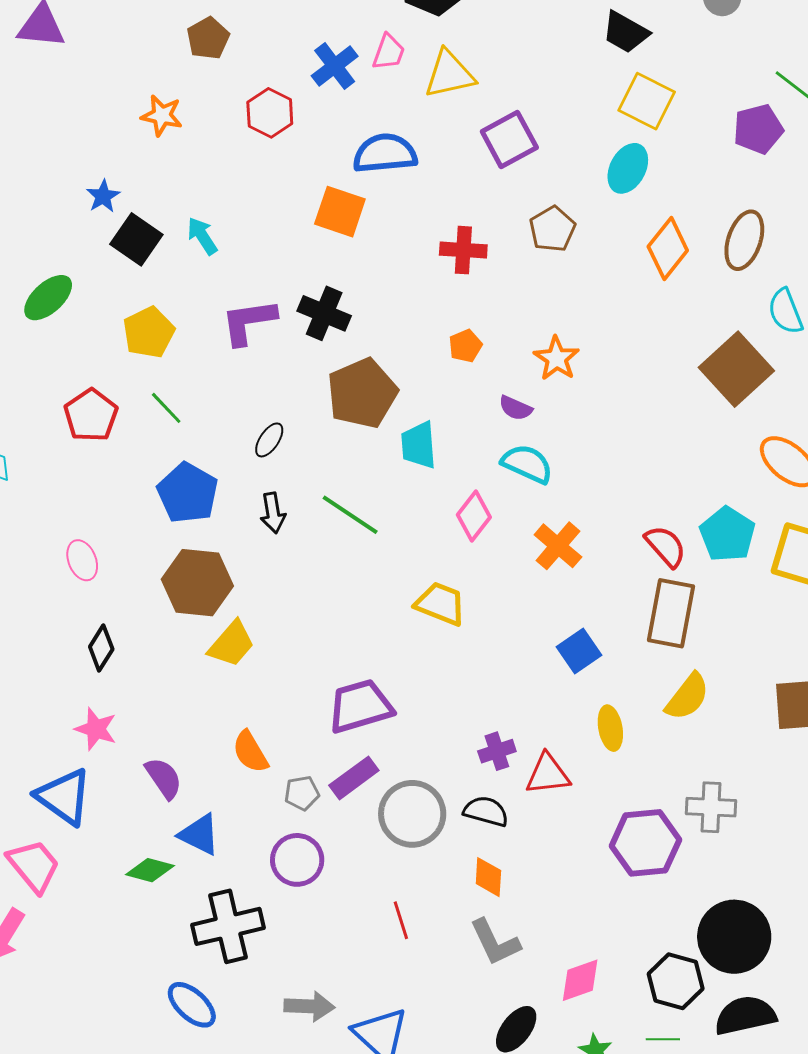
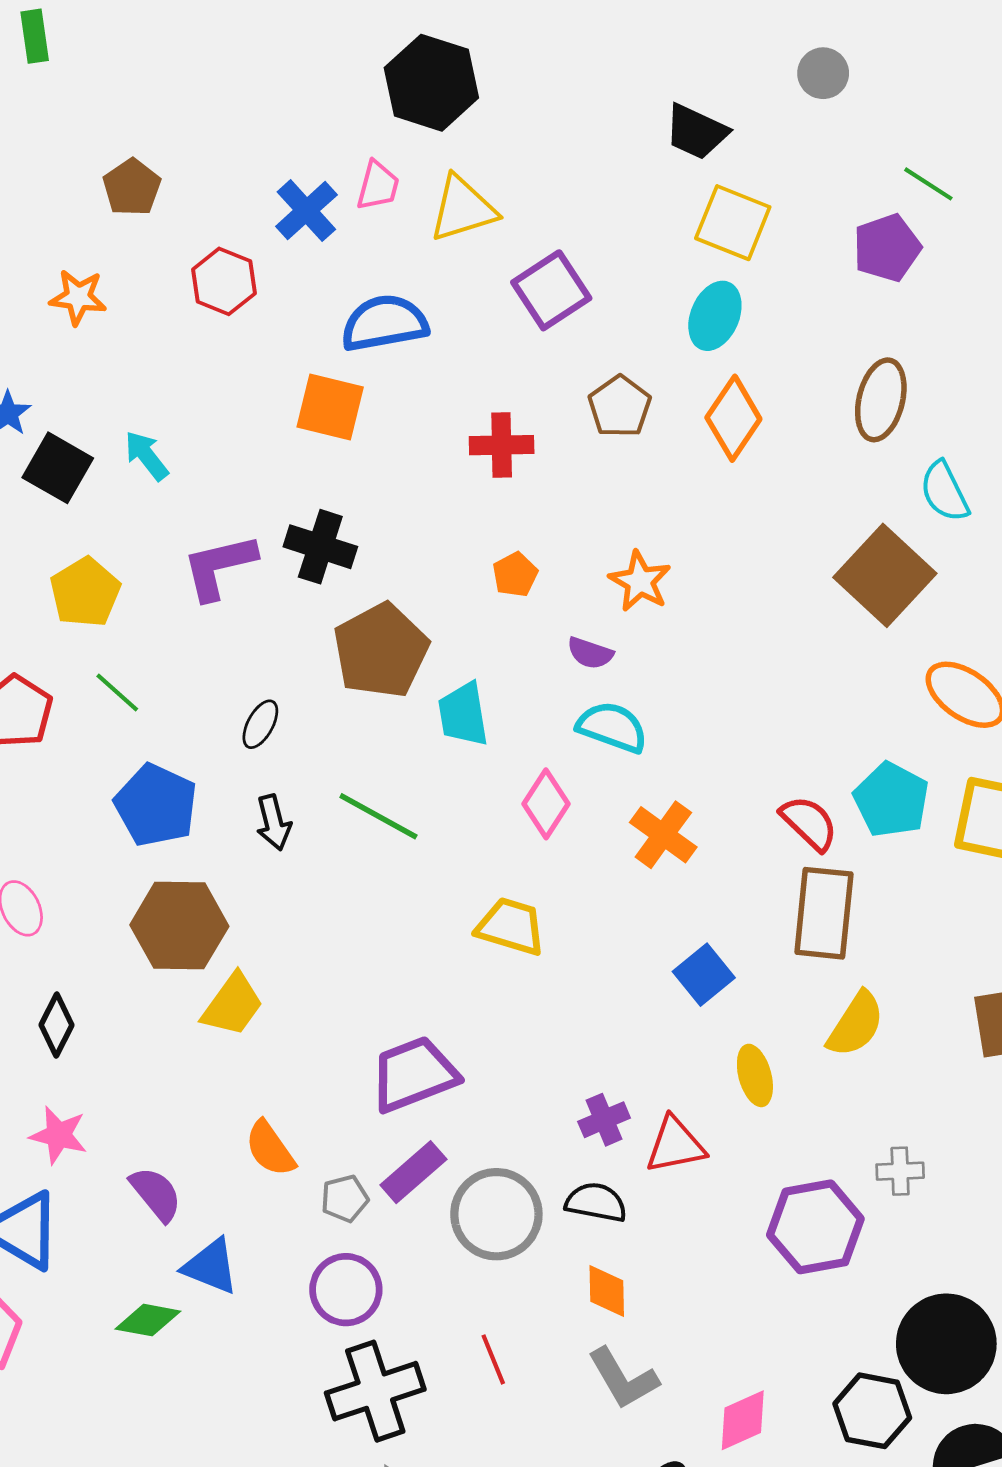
orange diamond: (668, 249) -> (733, 418), moved
gray cross: (711, 807) -> (900, 1171), size x0.7
black cross: (228, 926) -> (375, 1391), moved

